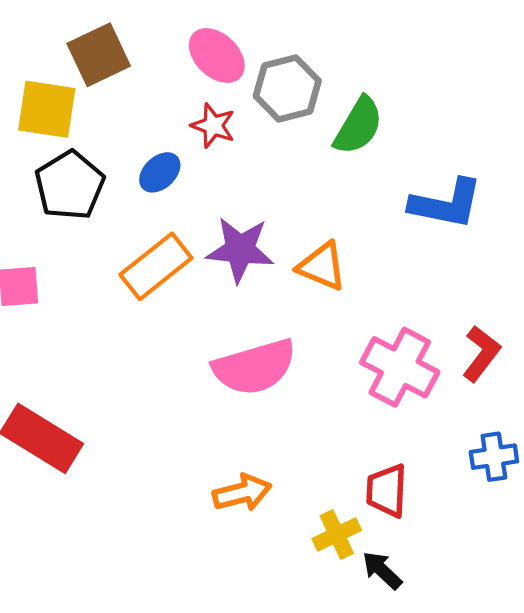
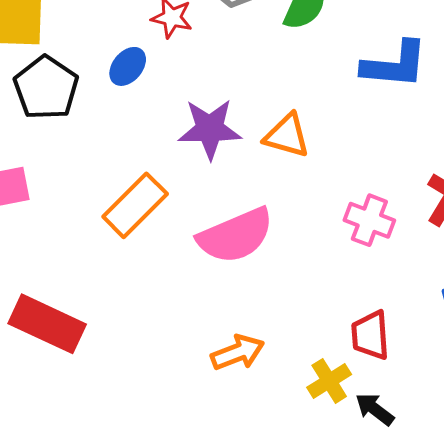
orange rectangle: (156, 266) -> (135, 205), moved
pink cross: (400, 367) -> (369, 220), size x0.7

